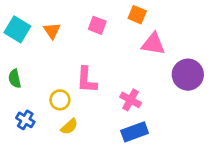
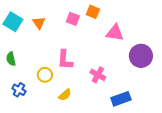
orange square: (137, 15) -> (93, 12), moved
yellow semicircle: (69, 127) -> (65, 95), moved
blue rectangle: (135, 132) -> (121, 99), moved

